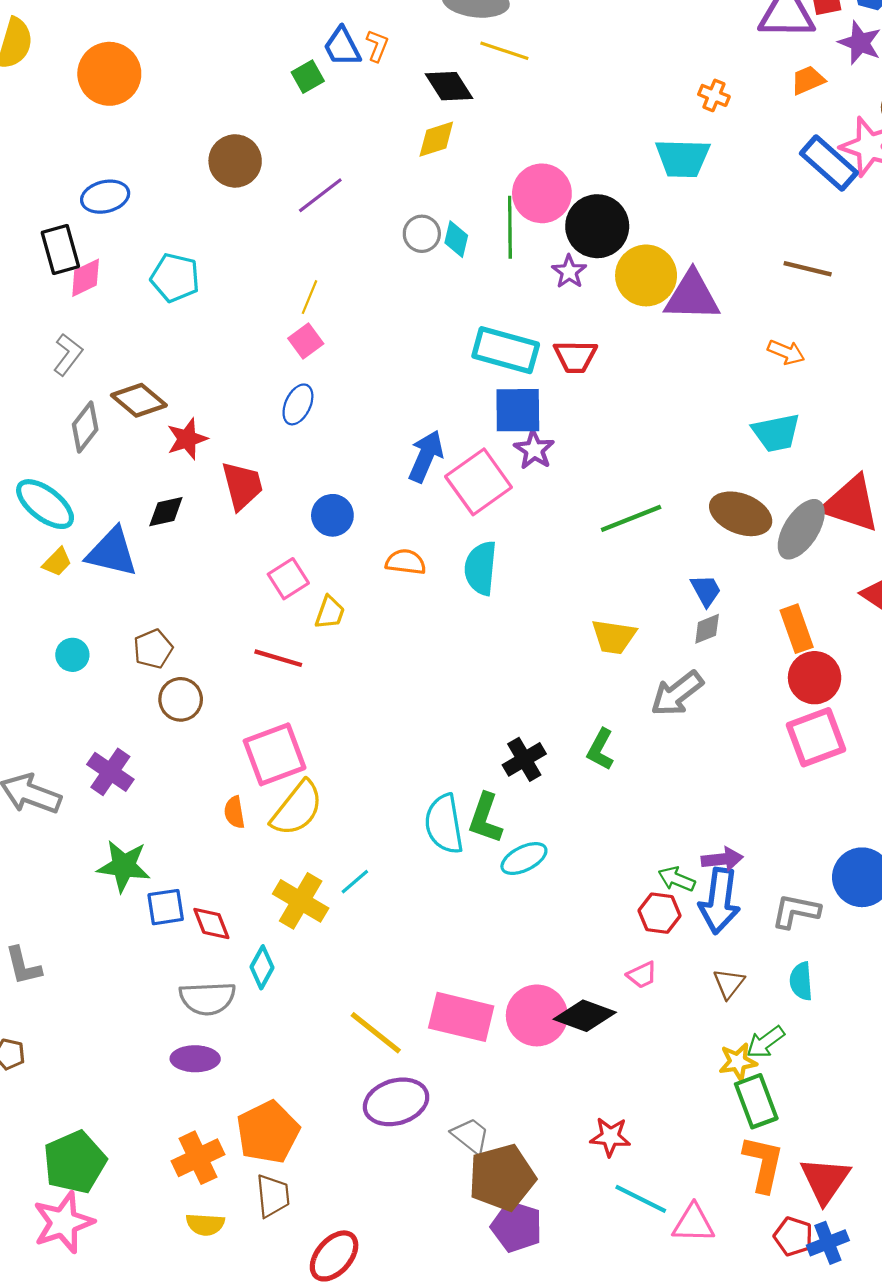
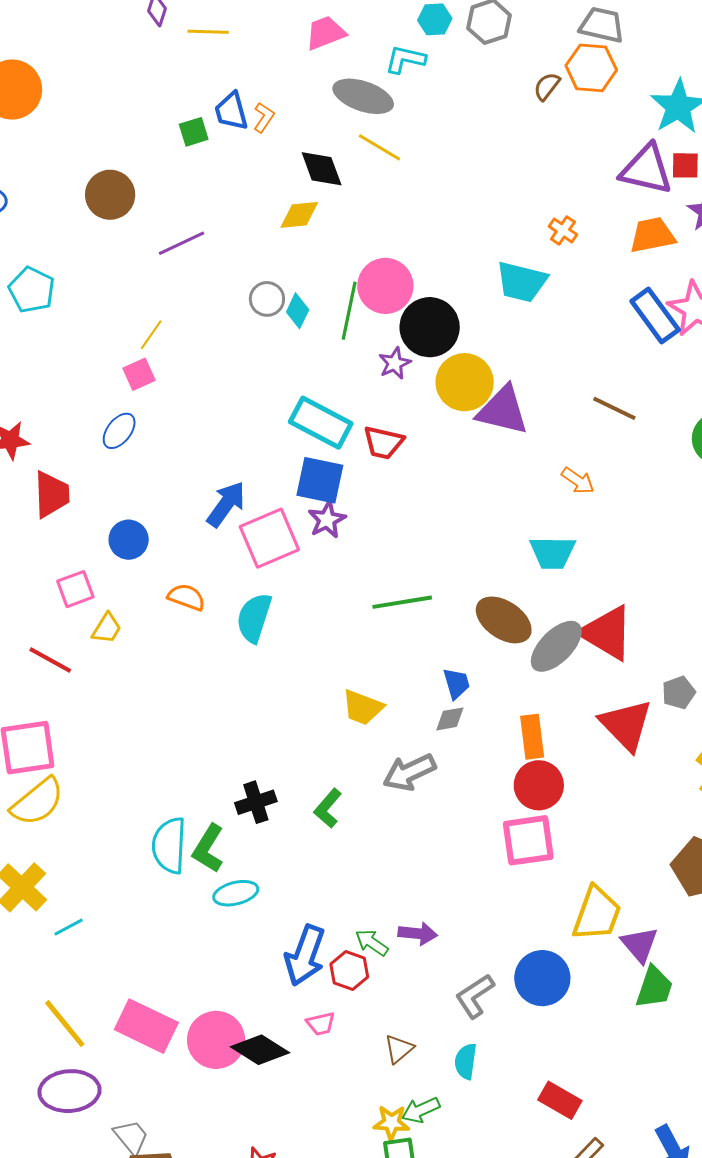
orange trapezoid: (808, 80) -> (652, 235), size x1.4
cyan line: (355, 882) -> (69, 927), moved
blue arrow: (719, 901) -> (305, 956), moved
gray L-shape: (796, 911) -> (475, 996), turned -57

